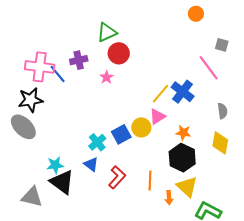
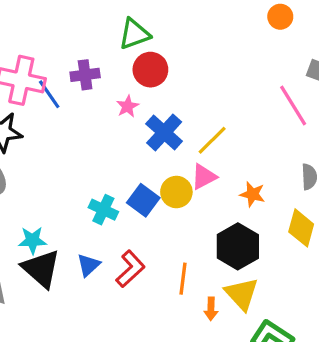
blue cross: (183, 92) -> (164, 132), moved
orange star: (183, 133) -> (252, 194), moved
blue square: (121, 134) -> (143, 200), turned -30
cyan cross: (97, 142) -> (103, 210), turned -30
blue triangle: (91, 164) -> (89, 265), moved, turned 35

